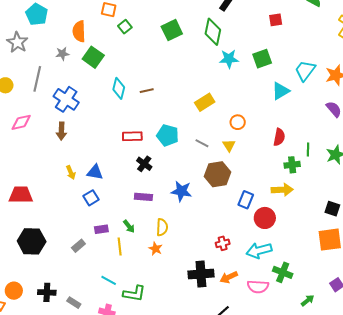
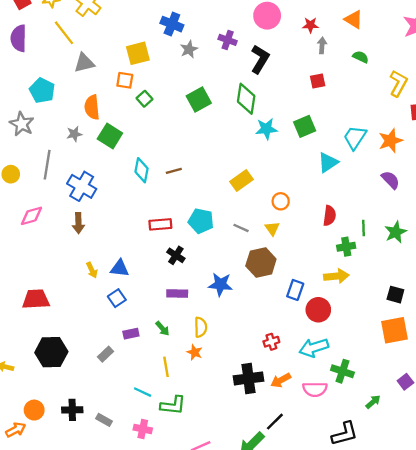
yellow line: (120, 246) -> (166, 367), moved

